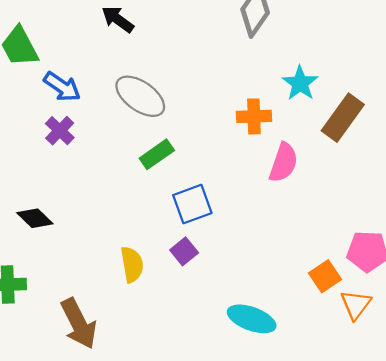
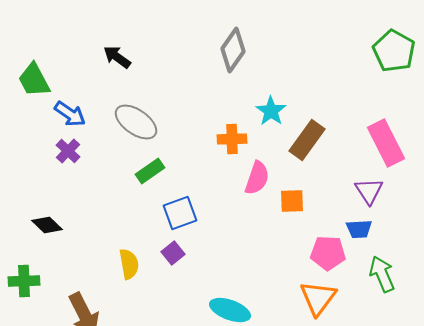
orange square: (325, 276) -> (292, 201), moved, turned 32
orange triangle: (356, 305) -> (318, 298), size x1.4

